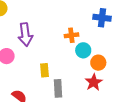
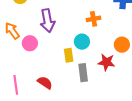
cyan circle: (83, 50) -> (82, 42), moved
red star: (94, 82) -> (106, 62), moved, turned -30

